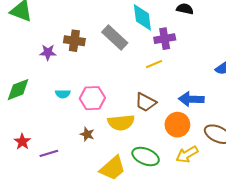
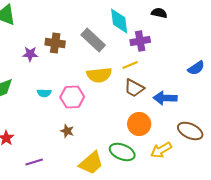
brown trapezoid: (146, 102) -> (134, 88), moved
yellow semicircle: (121, 123) -> (99, 75), moved
orange circle: (177, 125) -> (139, 124), moved
purple line: (49, 153) -> (34, 162), moved

